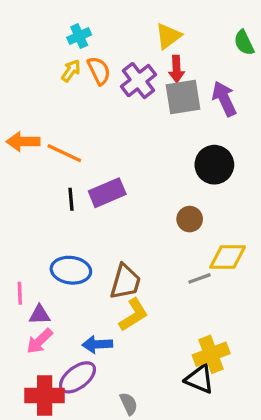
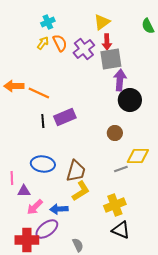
purple arrow: (224, 99) -> (120, 80), moved, turned 30
pink arrow: (40, 341) -> (35, 207), moved
yellow cross: (211, 354) -> (115, 205), moved

